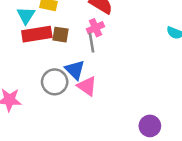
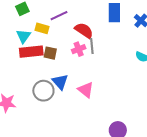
gray line: (91, 43) -> (92, 46), moved
pink triangle: (87, 86) -> (86, 90), moved

